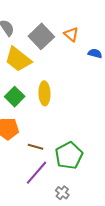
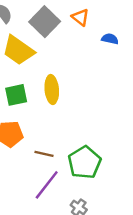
green square: (15, 97) -> (16, 95), turned 36

